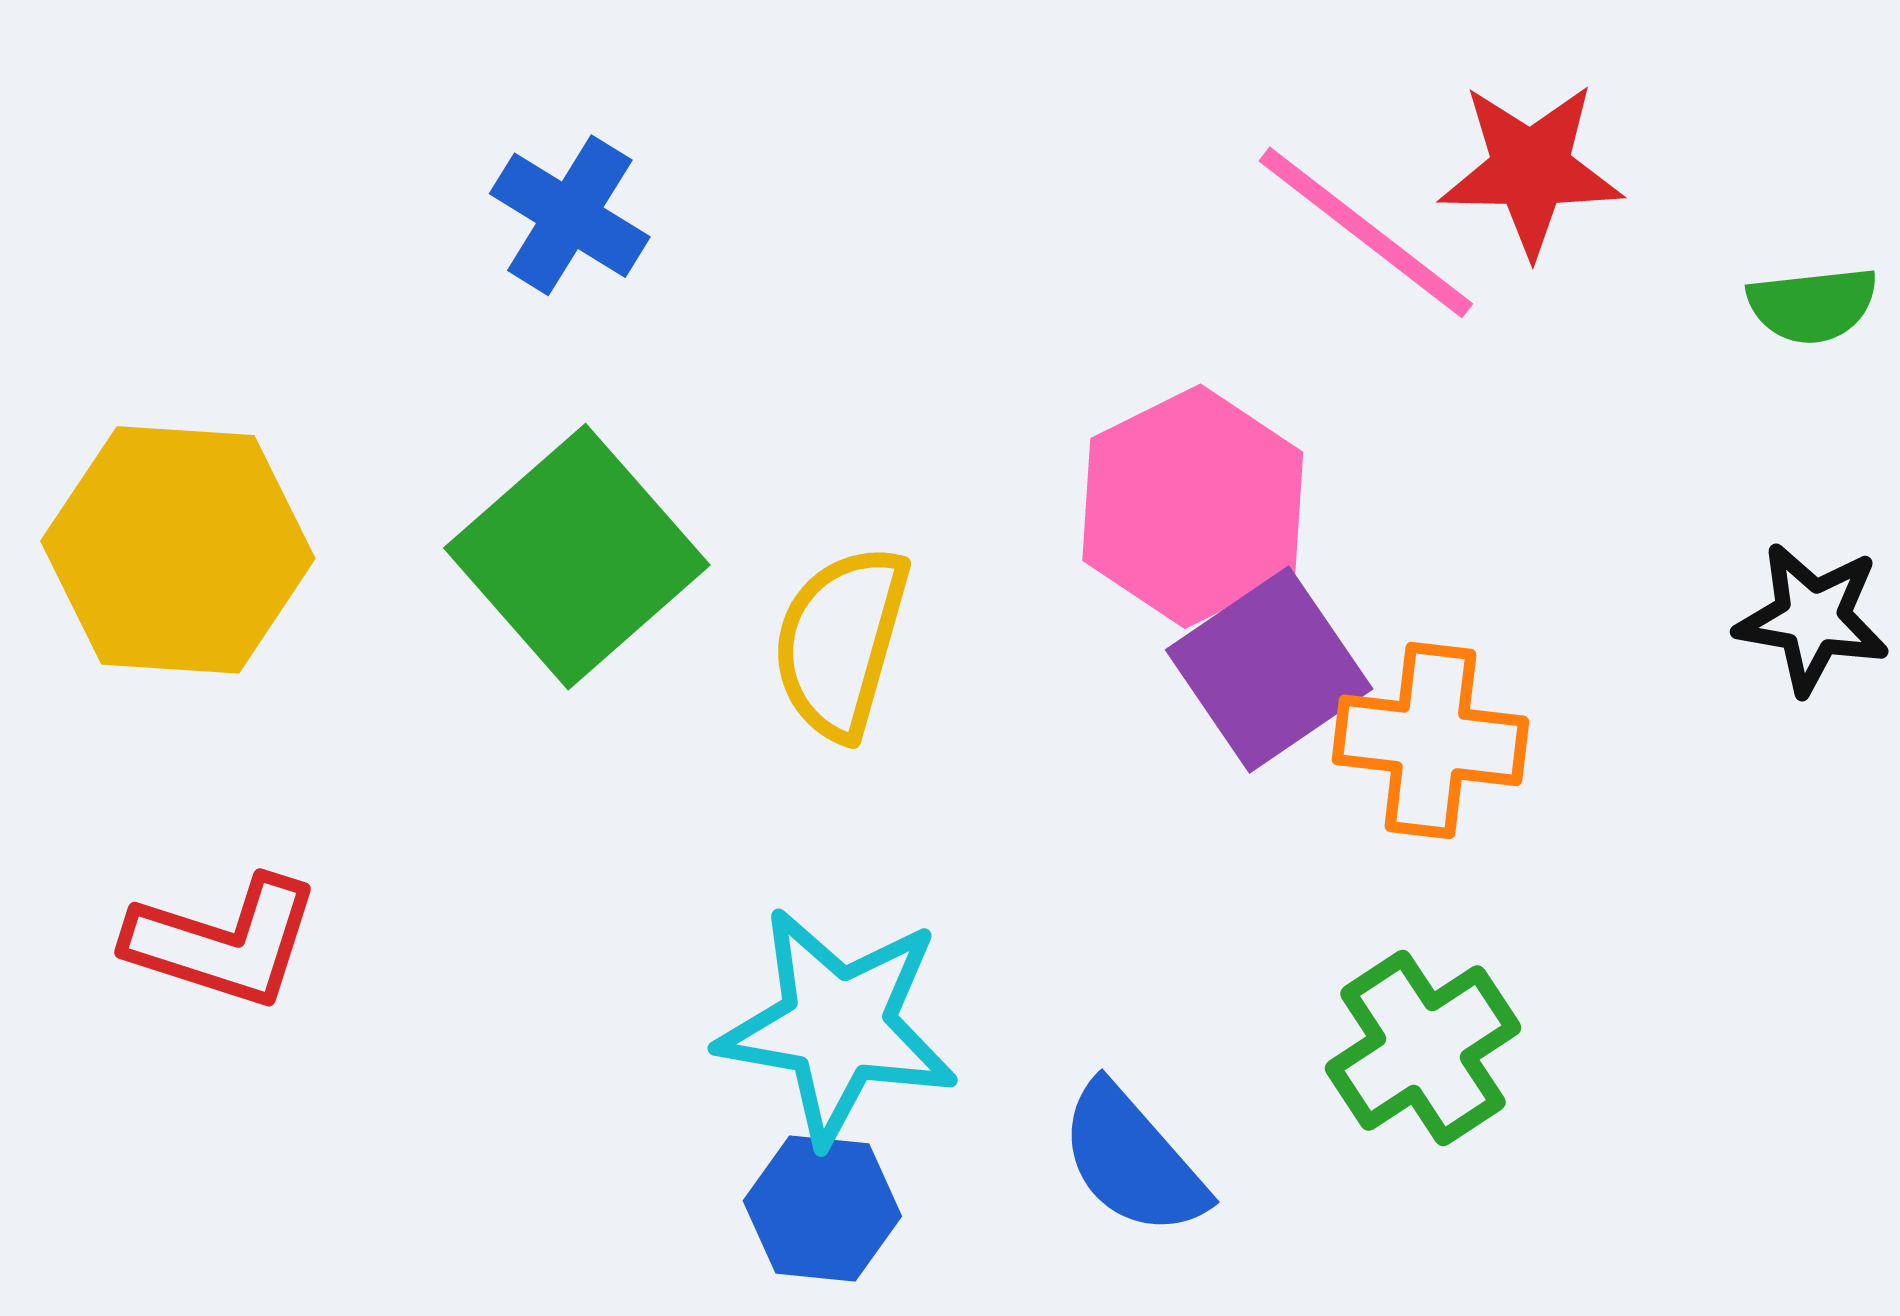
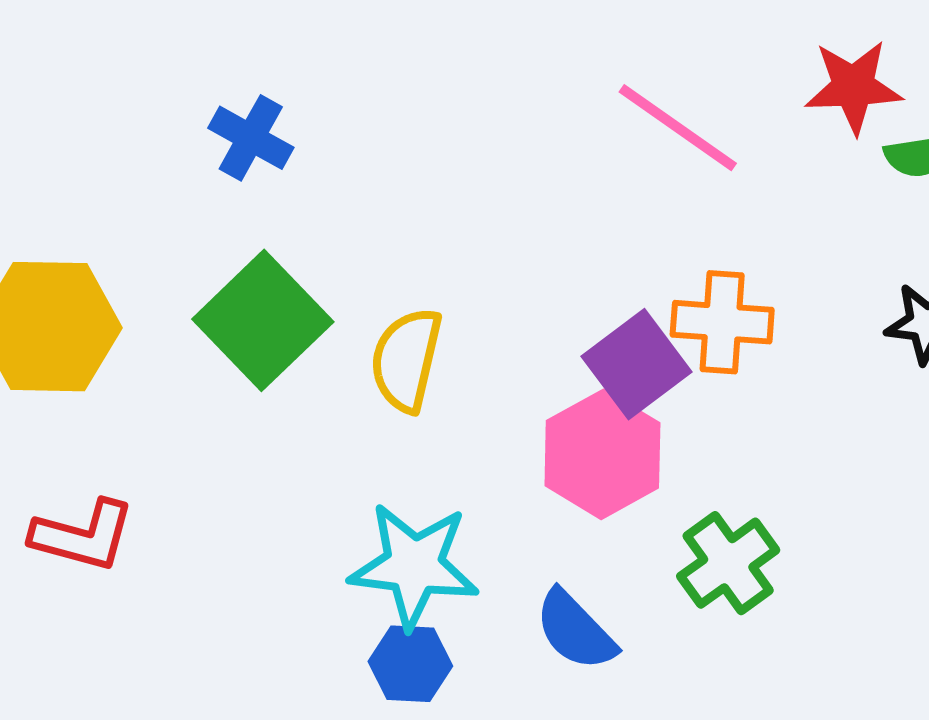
red star: (1531, 169) -> (853, 87), moved
pink hexagon: (1193, 506) -> (602, 454), moved
orange cross: (1430, 740) -> (722, 322), moved

